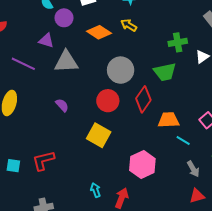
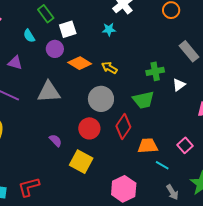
purple circle: (64, 18) -> (55, 49), moved
yellow arrow: (129, 25) -> (109, 68), moved
purple triangle: (46, 41) -> (15, 63), moved
purple semicircle: (62, 105) -> (56, 140), moved

